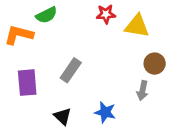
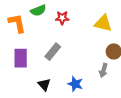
red star: (106, 14) -> (62, 18), moved
orange L-shape: (19, 35) -> (17, 23), turned 60

